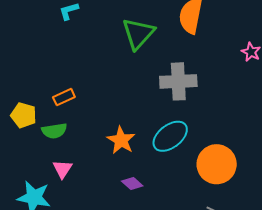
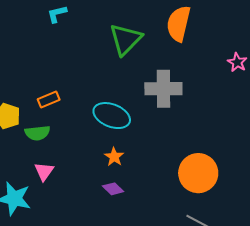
cyan ellipse: (170, 136) -> (112, 116), moved, turned 57
orange star: (121, 140) -> (114, 157), moved, size x0.7

